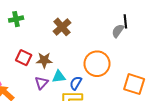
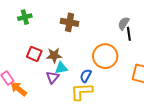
black line: (125, 21) -> (129, 34), moved
brown cross: (62, 27) -> (70, 22), turned -36
cyan triangle: (59, 77) -> (61, 68), moved

